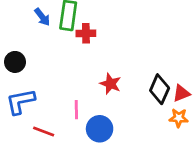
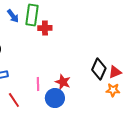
red star: (110, 84) -> (63, 82), moved
red line: (44, 131) -> (14, 100), turned 35

